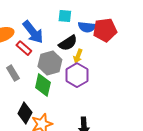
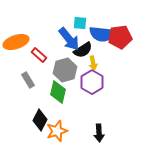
blue semicircle: (87, 27) -> (102, 34), size x1.4
blue arrow: (33, 32) -> (69, 39), moved
yellow arrow: (78, 56) -> (93, 63), turned -32

